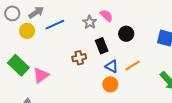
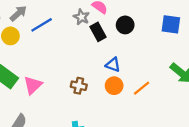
black rectangle: (102, 46) -> (98, 32), moved
brown cross: (79, 58) -> (79, 86), moved, turned 32
orange line: (133, 65) -> (142, 88), moved

